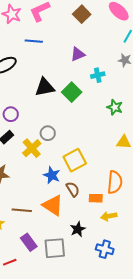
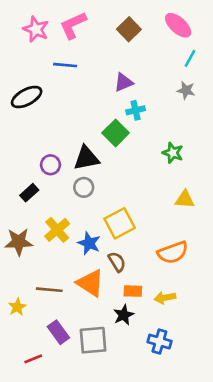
cyan cross: (98, 75) -> (136, 110), moved
black triangle: (45, 87) -> (86, 158), moved
purple circle: (11, 114) -> (51, 165), moved
yellow cross: (32, 148) -> (57, 230), moved
orange semicircle: (115, 182) -> (173, 252), turned 65
orange rectangle: (96, 198) -> (133, 291), moved

